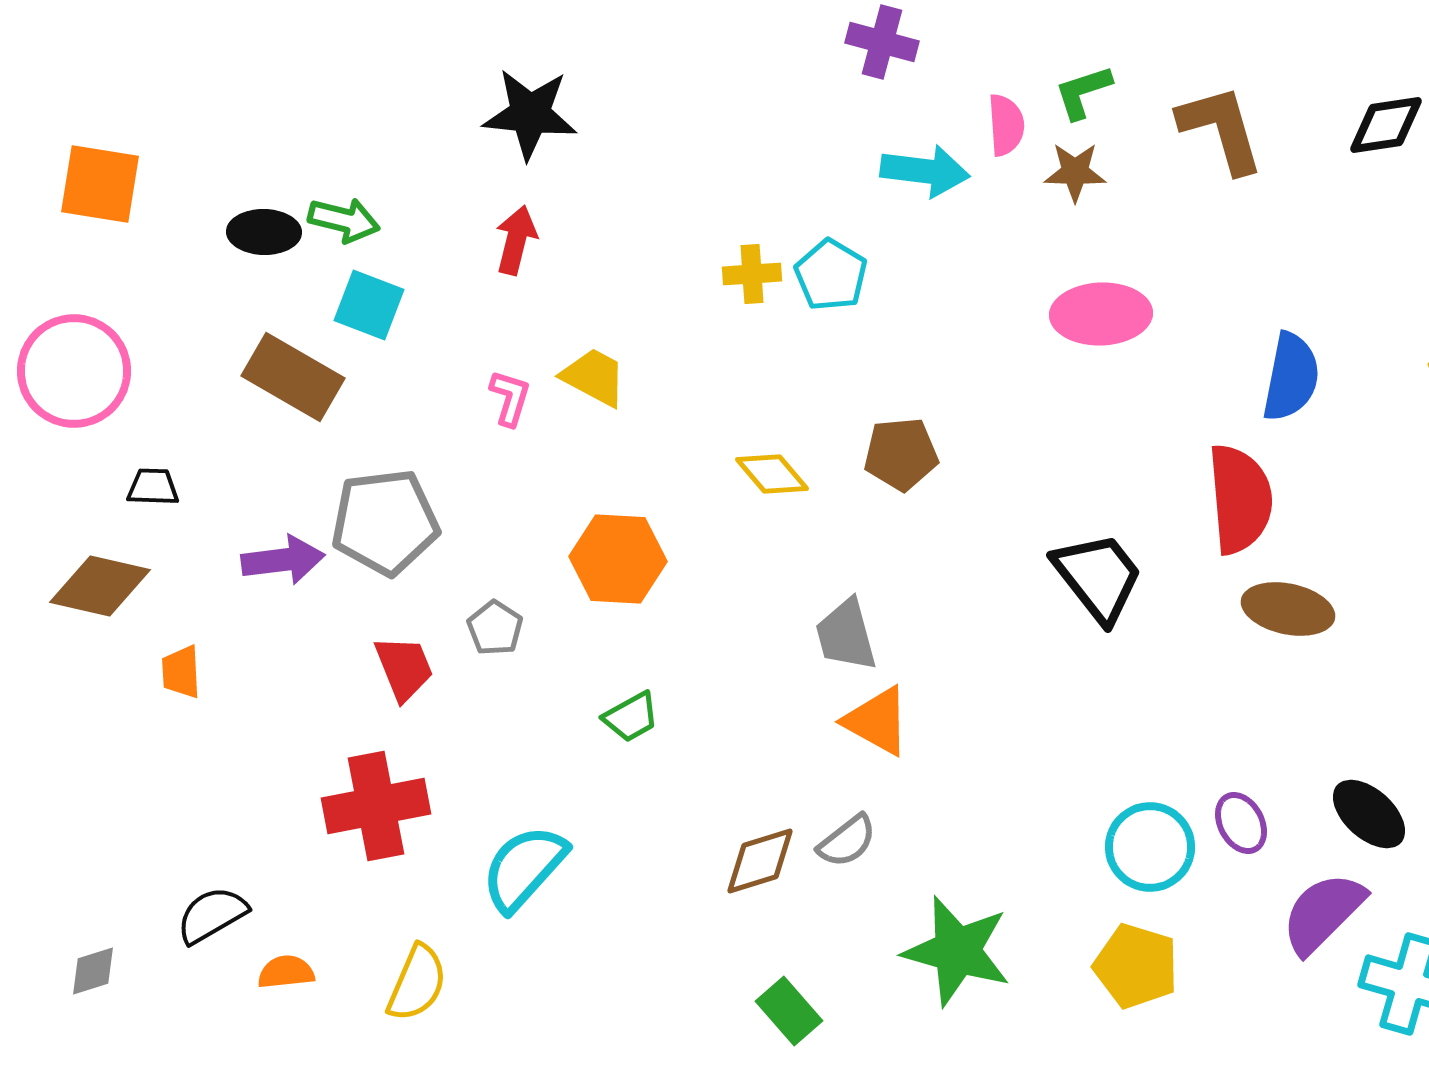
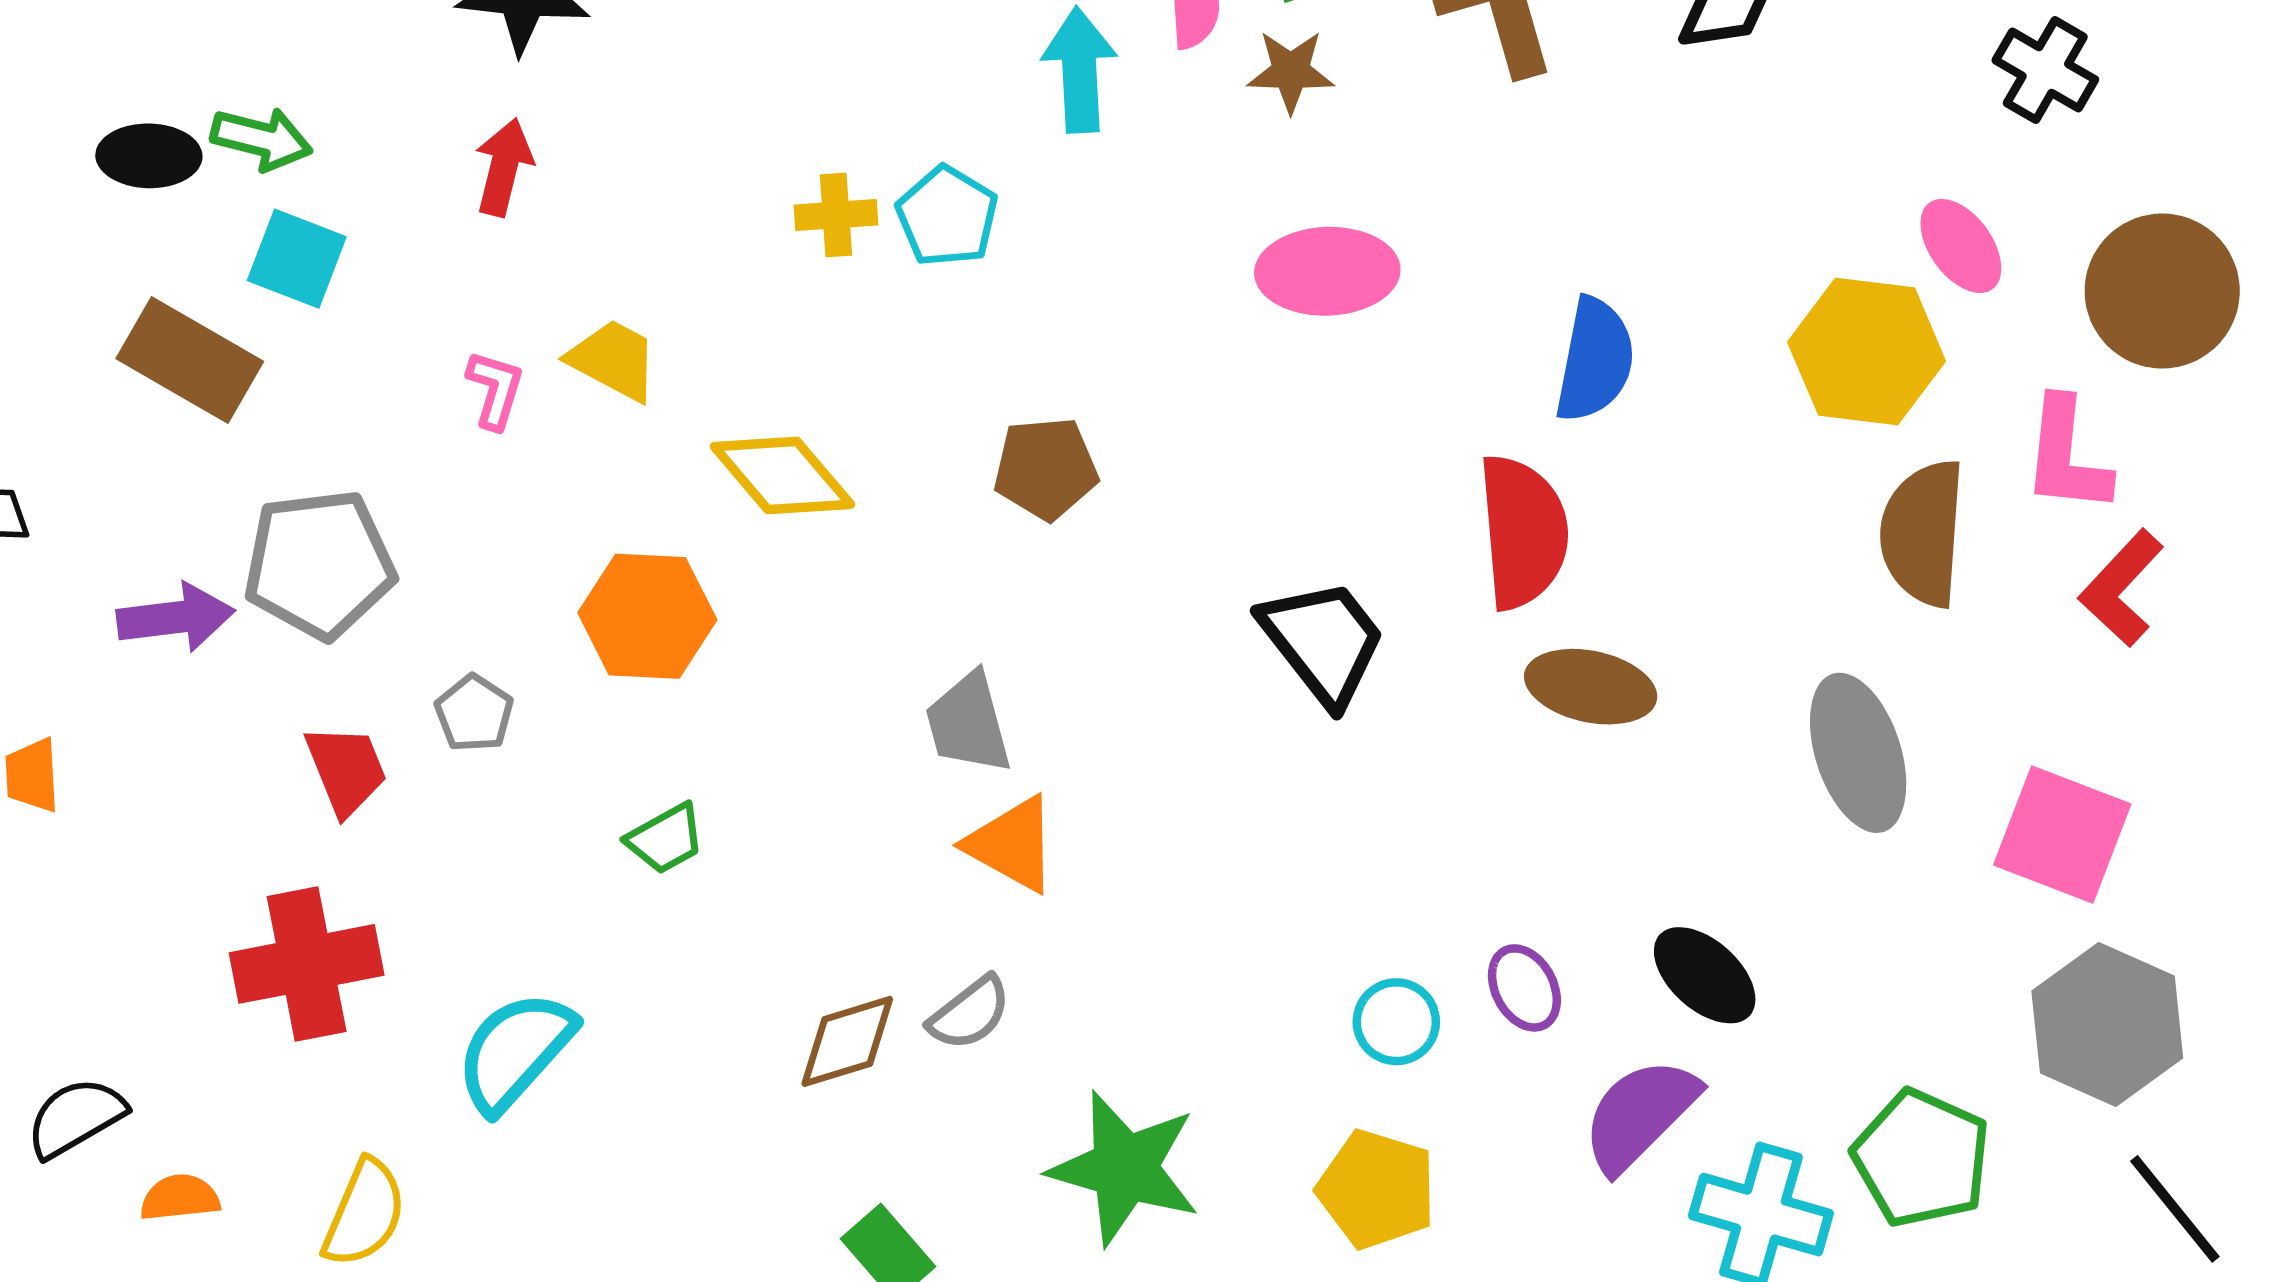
cyan arrow: (925, 171) -> (1080, 70), turned -100
yellow diamond: (772, 474) -> (782, 475), moved, size x1.4
cyan circle: (1150, 847) -> (1396, 1022), size x0.7

